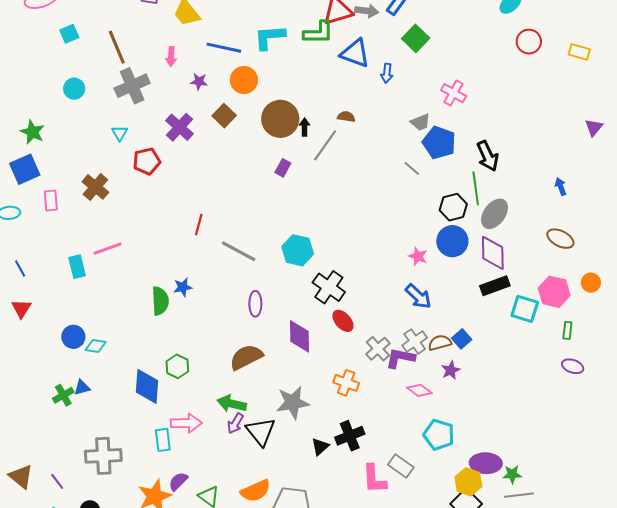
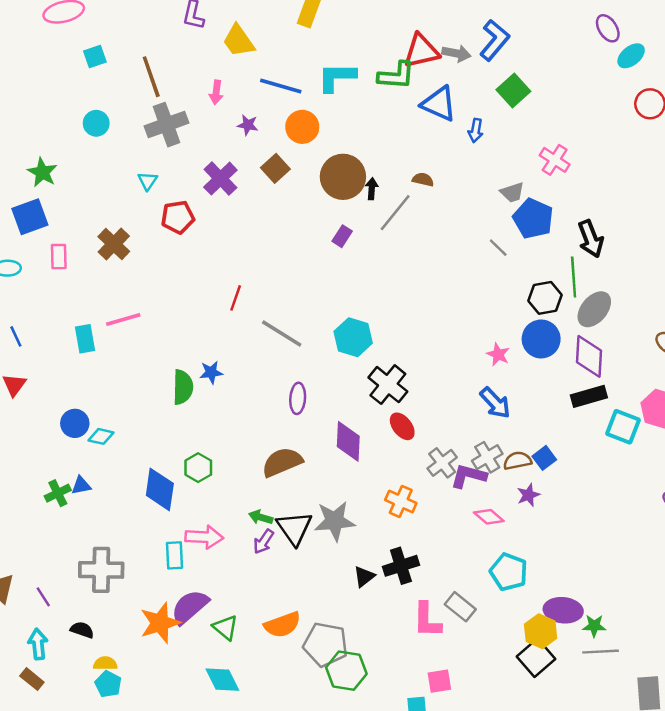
green arrow: (232, 404) -> (261, 517), size x0.7
black triangle: (261, 432) -> (294, 528), moved
purple semicircle: (178, 481) -> (190, 607), size x1.6

